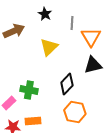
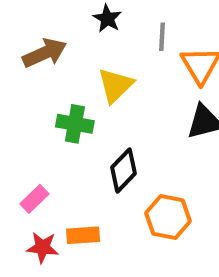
black diamond: (67, 84) -> (124, 170), moved
green cross: (29, 90) -> (75, 124), moved

